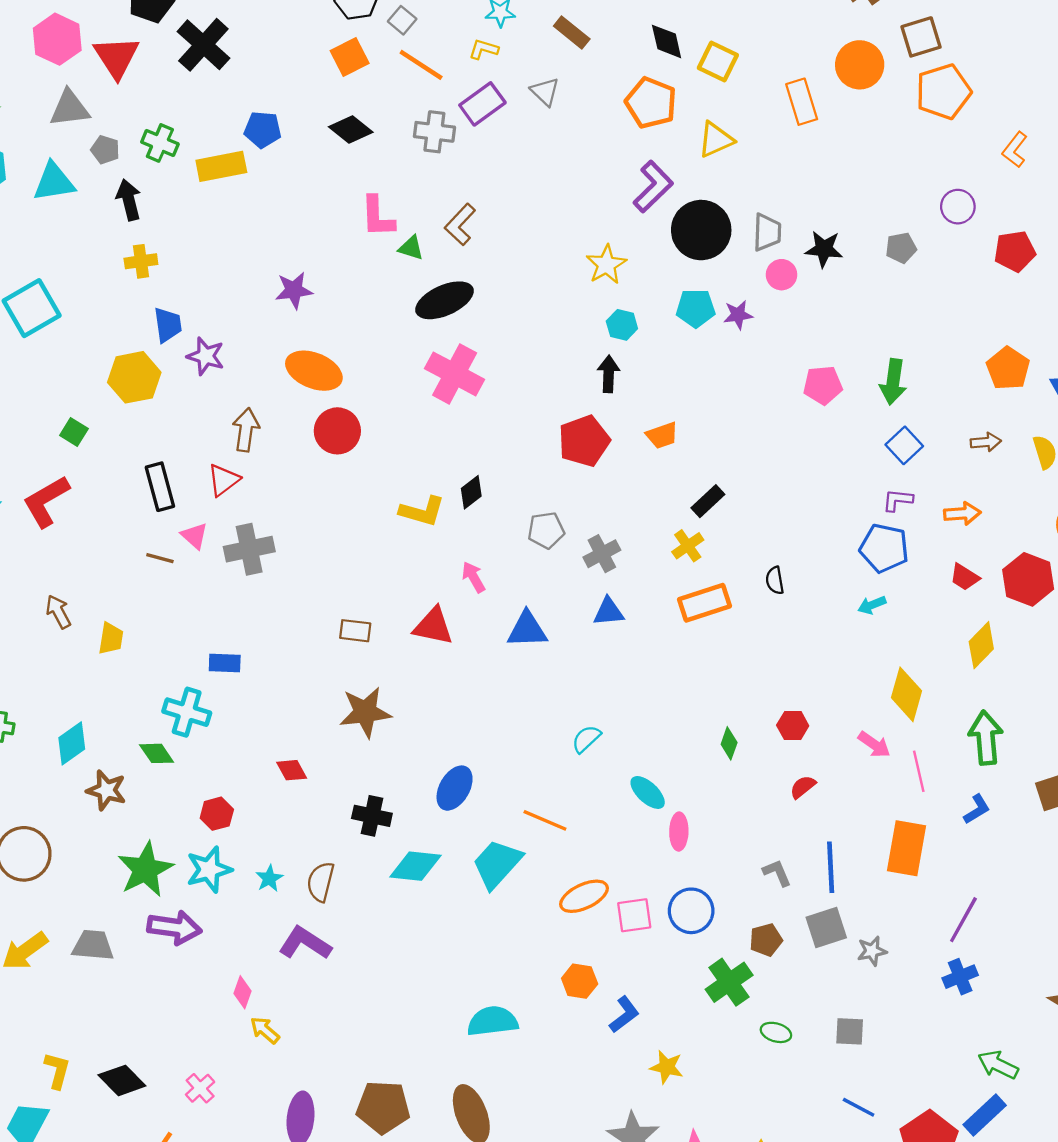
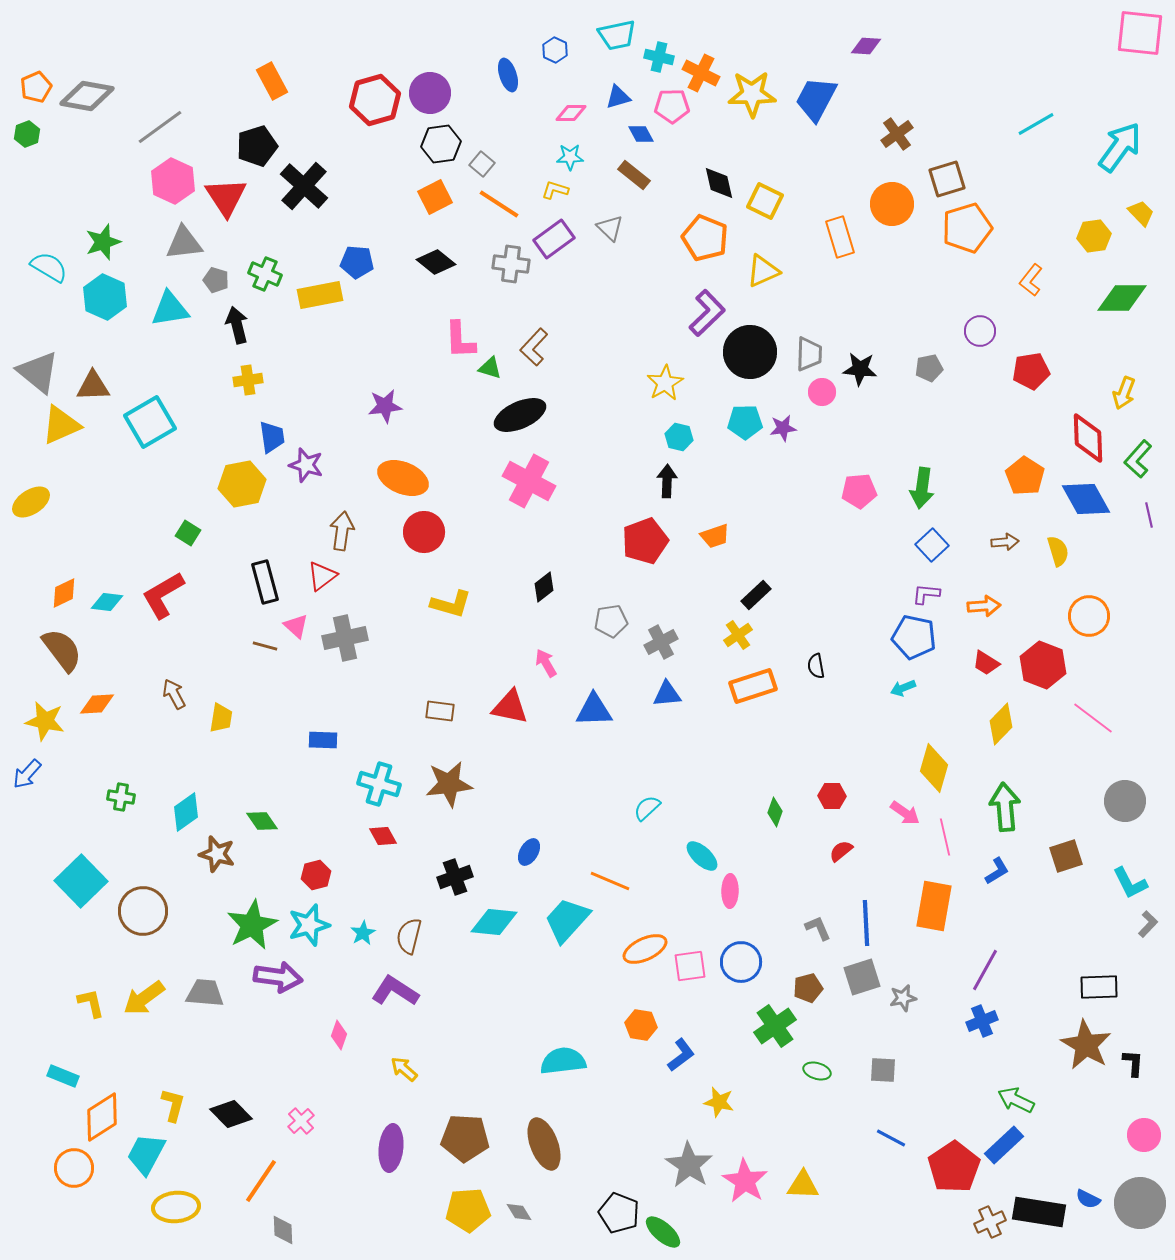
yellow L-shape: (422, 511) -> (451, 604), moved
cyan cross: (187, 712) -> (379, 784), moved
blue ellipse: (455, 788) -> (529, 852), size x0.7
black cross: (372, 816) -> (455, 877), turned -32
yellow arrow: (265, 1030) -> (404, 1069), moved

